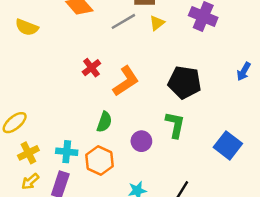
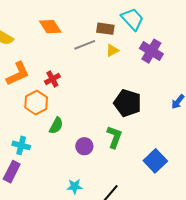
orange L-shape: (126, 81) -> (18, 74), moved
orange hexagon: (100, 160) -> (36, 103), moved

